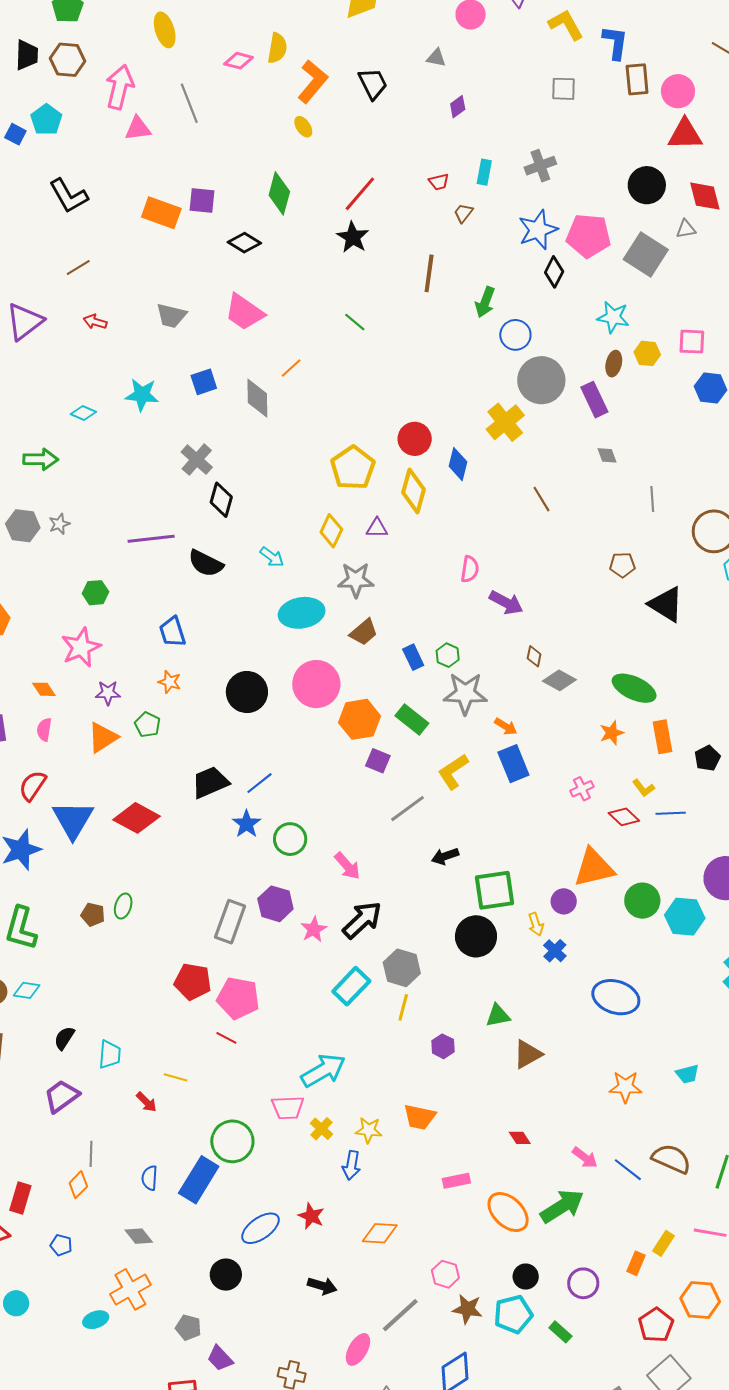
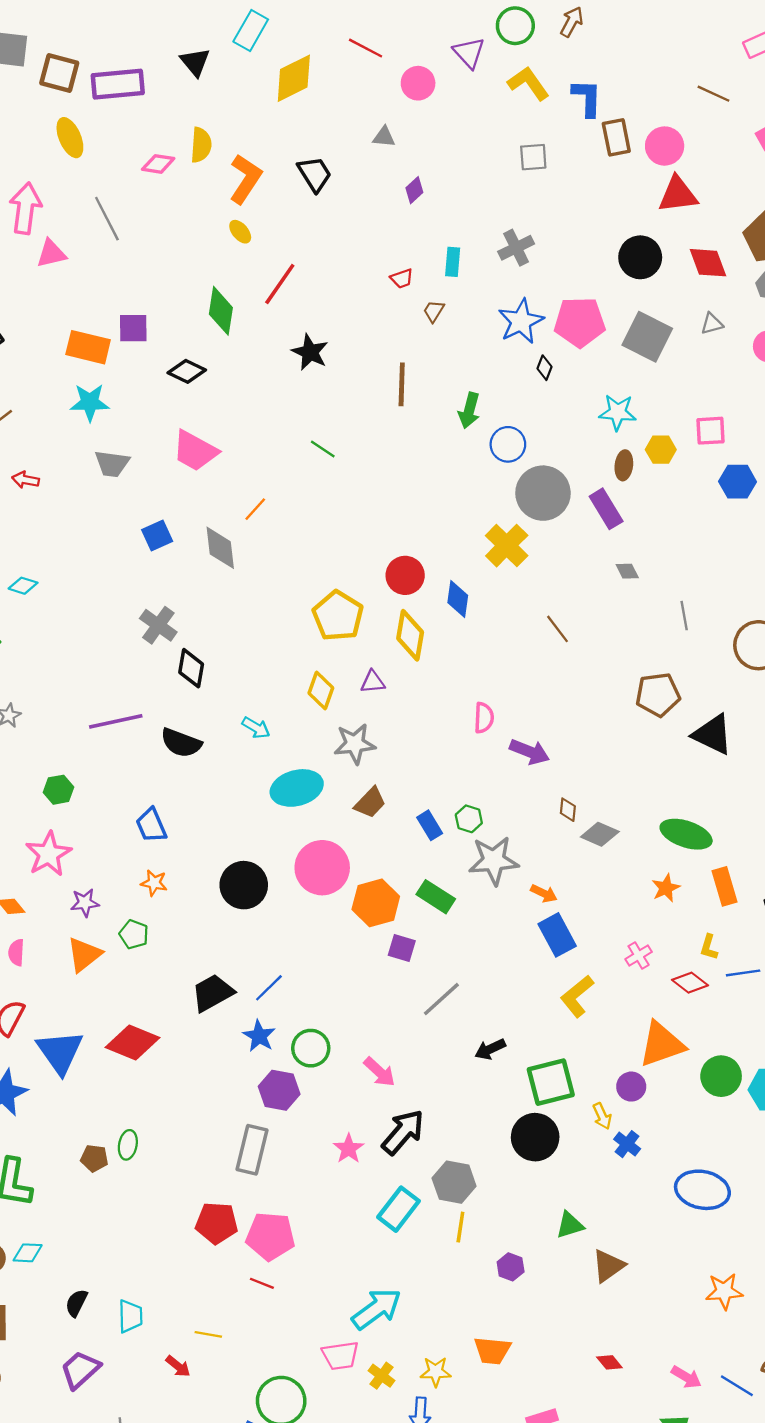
red line: (360, 194) -> (280, 284), moved
gray triangle: (686, 229) -> (712, 324), moved
black diamond: (554, 272) -> (545, 368), size x0.7
cyan star: (142, 395) -> (90, 402), moved
brown pentagon: (622, 565) -> (658, 695), size x1.5
yellow L-shape: (453, 772) -> (577, 996), moved
yellow L-shape: (643, 788) -> (709, 947), turned 60
purple hexagon: (275, 904) -> (279, 1090), moved

